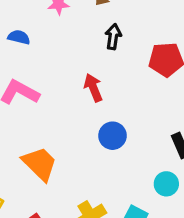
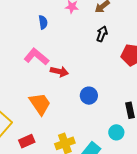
blue semicircle: (19, 37) -> (43, 22), turned 56
red arrow: (93, 88) -> (59, 72), moved, turned 114

